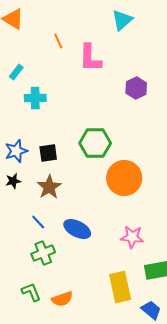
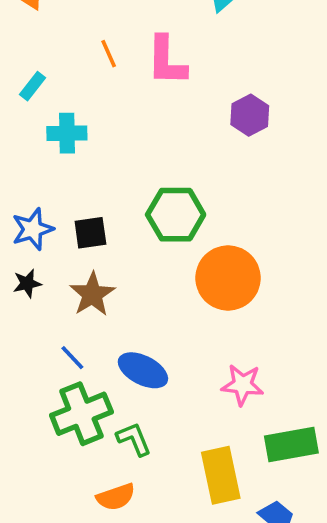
orange line: (58, 41) -> (109, 54), moved
green cross: (43, 253) -> (81, 414), size x1.4
green L-shape: (31, 292) -> (134, 439), moved

